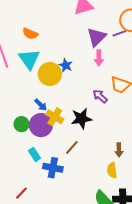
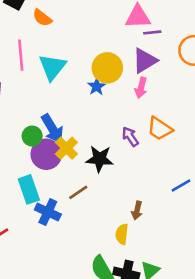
purple line: (119, 33) -> (152, 32), moved
orange semicircle: (30, 34) -> (42, 18), moved
yellow circle: (50, 74) -> (107, 68), moved
blue arrow: (41, 105) -> (52, 129), size x1.6
green circle: (22, 124) -> (32, 136), moved
cyan rectangle: (35, 154) -> (29, 189), size x1.5

